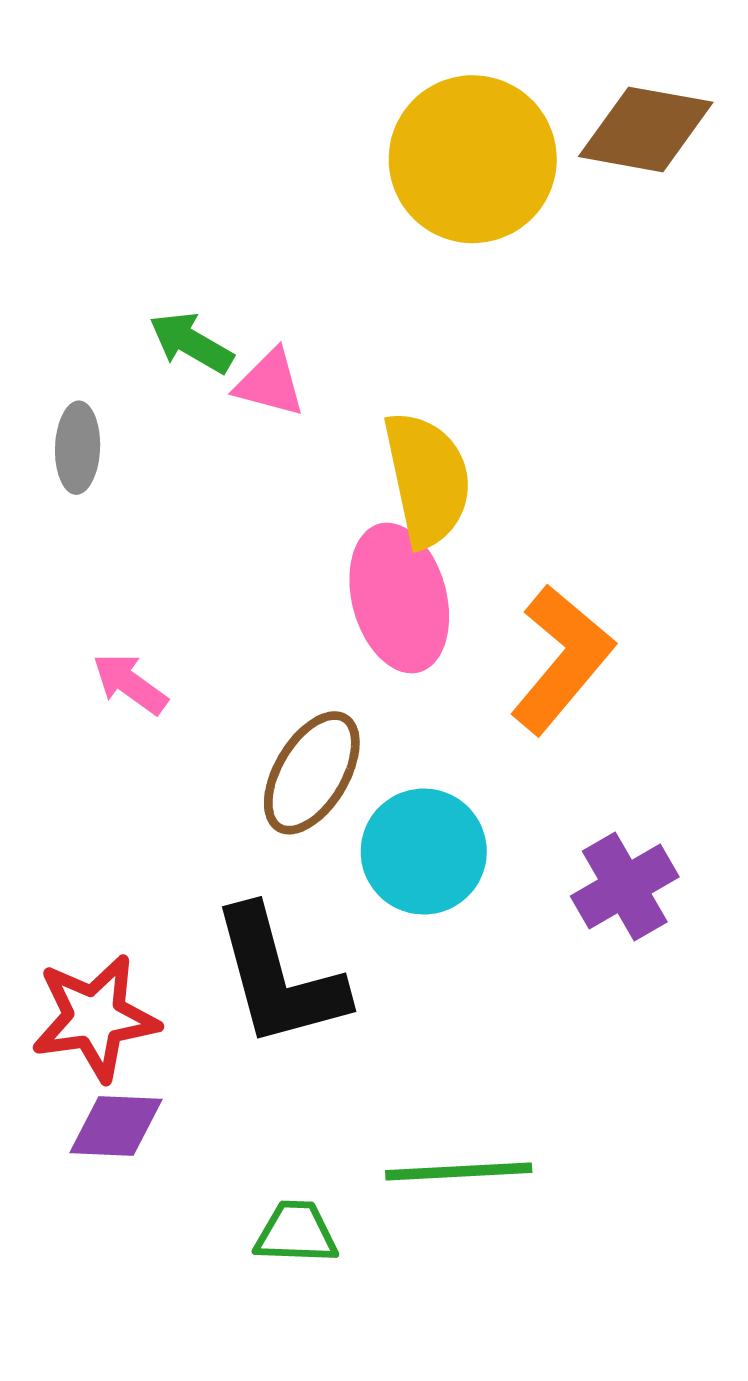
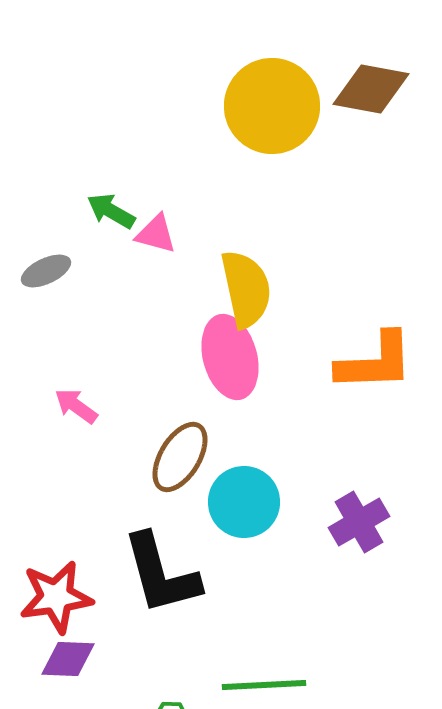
gray ellipse: (78, 448) -> (46, 271), turned 63
orange L-shape: (562, 659) -> (375, 362), moved, turned 48

